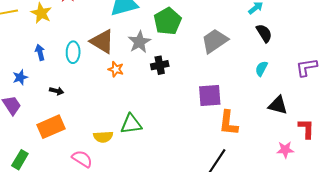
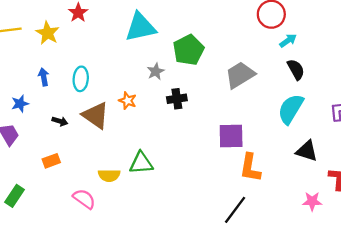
brown triangle: (102, 41) -> (96, 115), moved
gray star: (139, 42) -> (156, 71), size x0.7
cyan semicircle: (261, 69) -> (291, 109), size x1.8
orange rectangle: (51, 127) -> (51, 161), size x0.6

